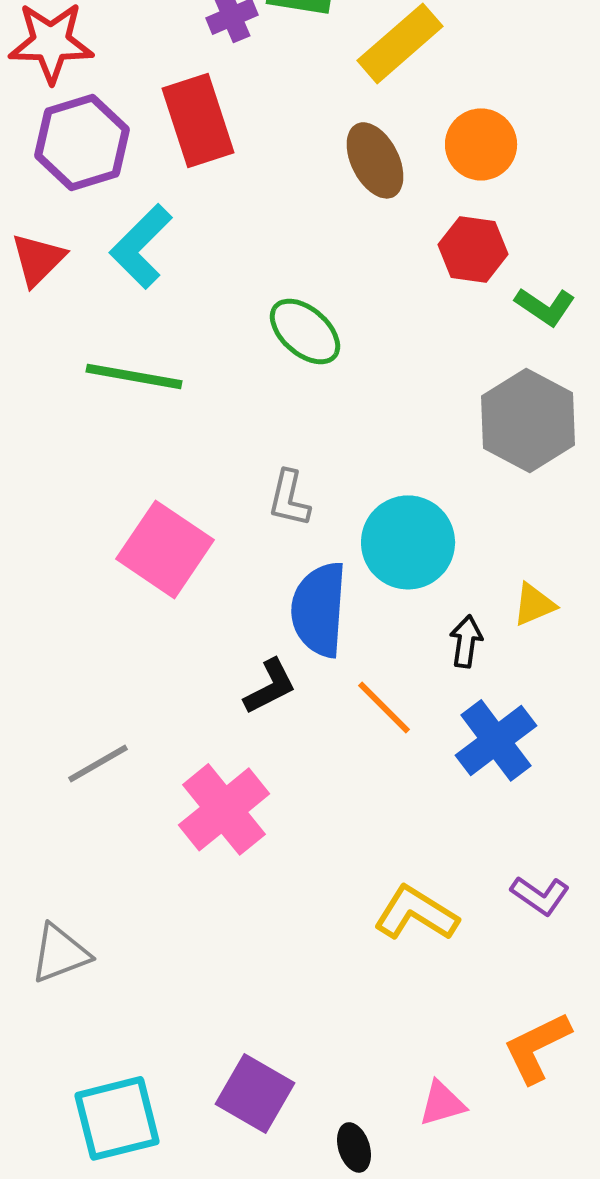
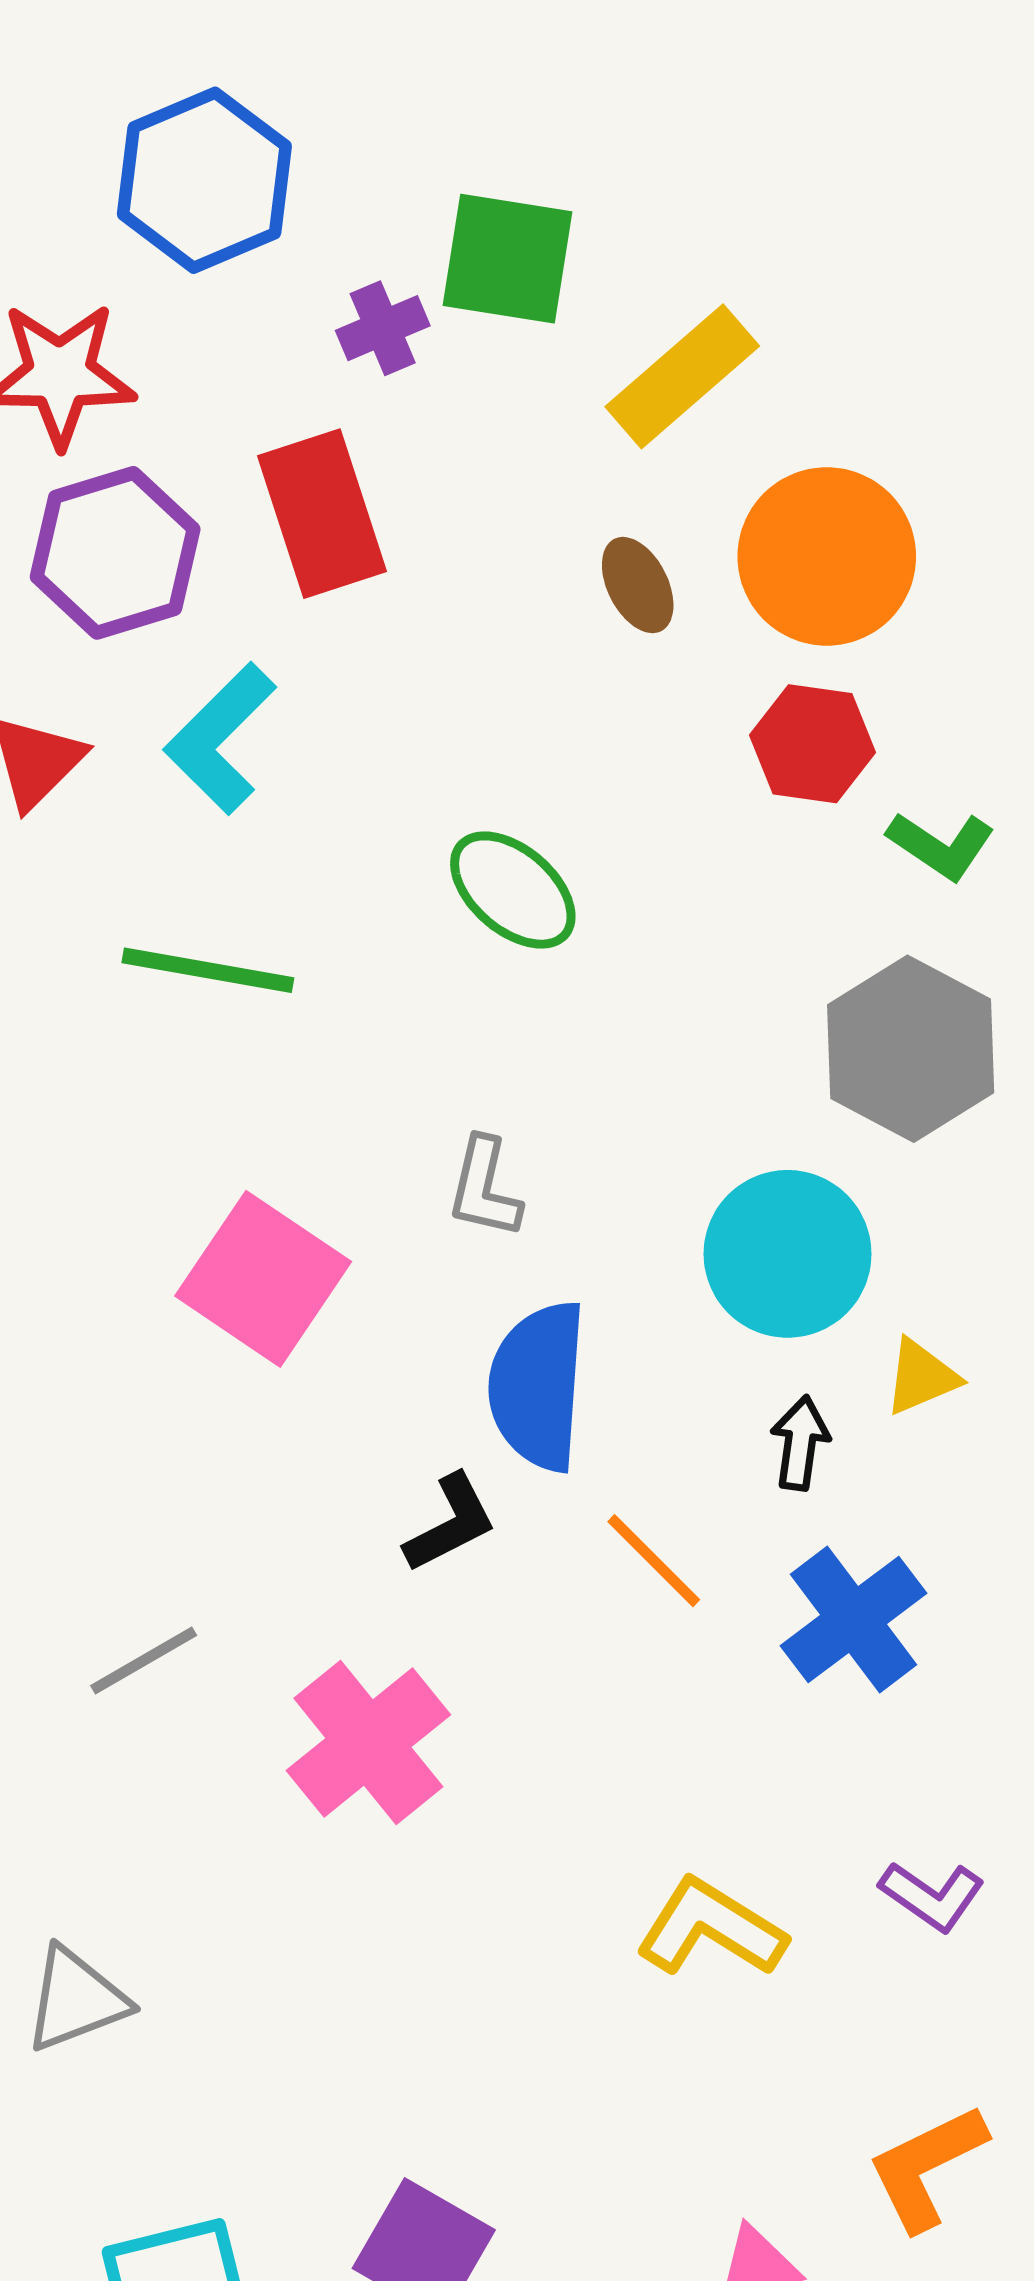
orange circle: (481, 144) -> (827, 556), size x1.4
brown ellipse: (375, 160) -> (638, 585), size x0.7
cyan circle: (408, 542) -> (788, 1254), moved

